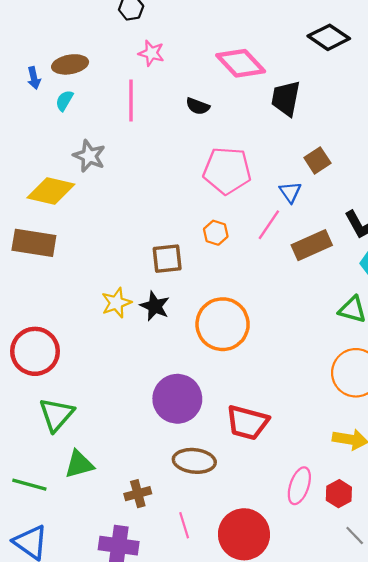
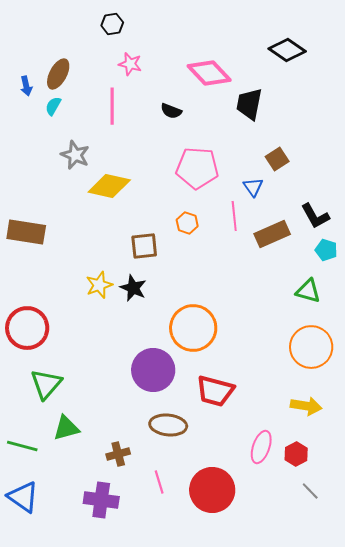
brown ellipse: (70, 64) -> (58, 74), turned -52
yellow diamond: (51, 191) -> (109, 186), moved
pink line: (269, 225) -> (234, 216), turned -40
orange circle: (223, 324) -> (193, 328), moved

